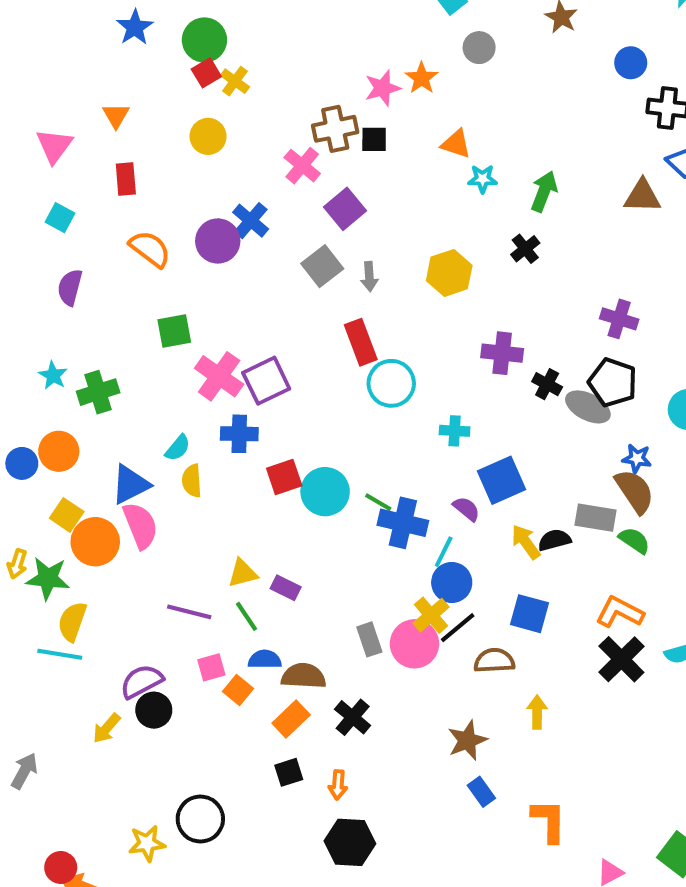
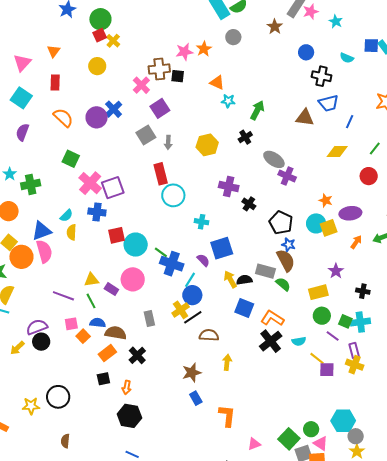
cyan square: (60, 218) -> (21, 98), size x1.5
green square: (174, 331) -> (71, 159), turned 30
black pentagon: (613, 382) -> (281, 223), moved
gray ellipse: (588, 407) -> (274, 159), moved
blue square: (529, 614) -> (244, 308), moved
pink circle: (414, 644) -> (133, 279), moved

